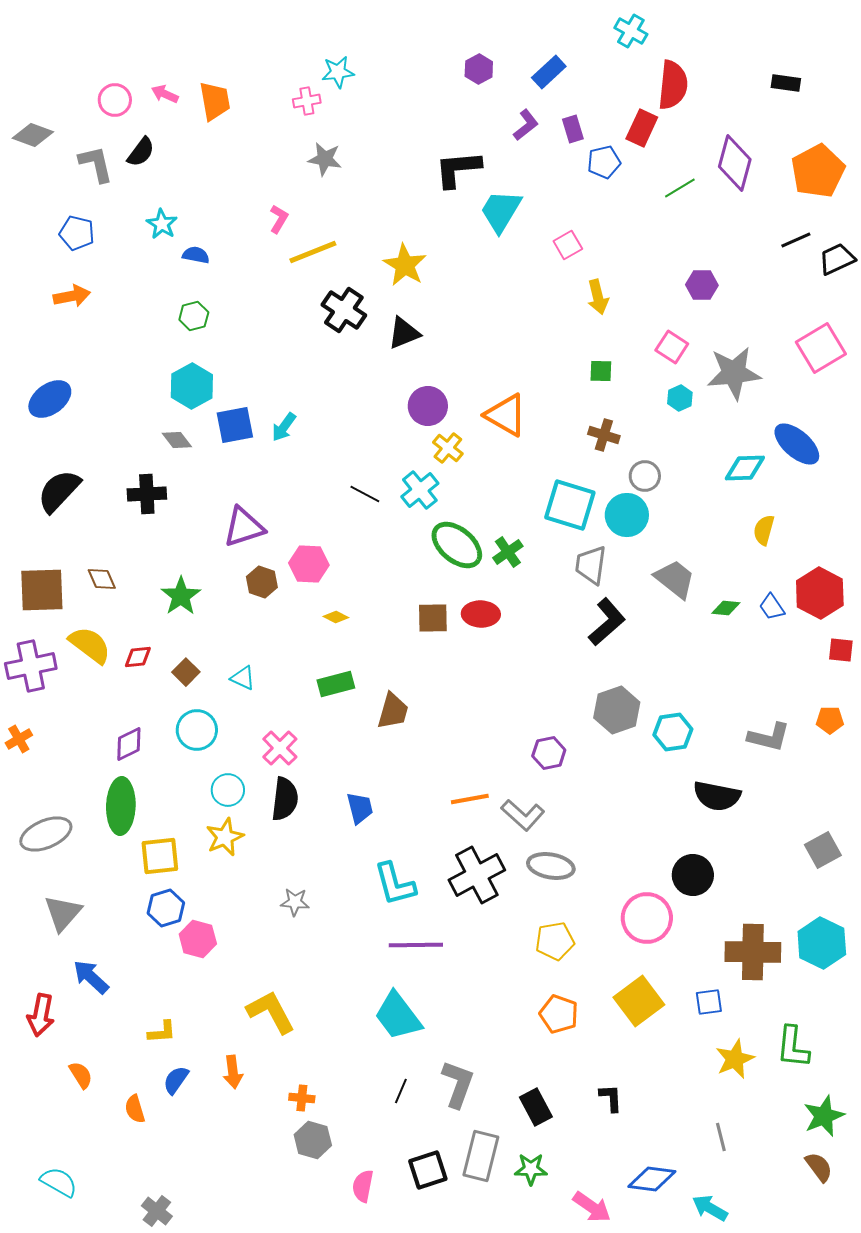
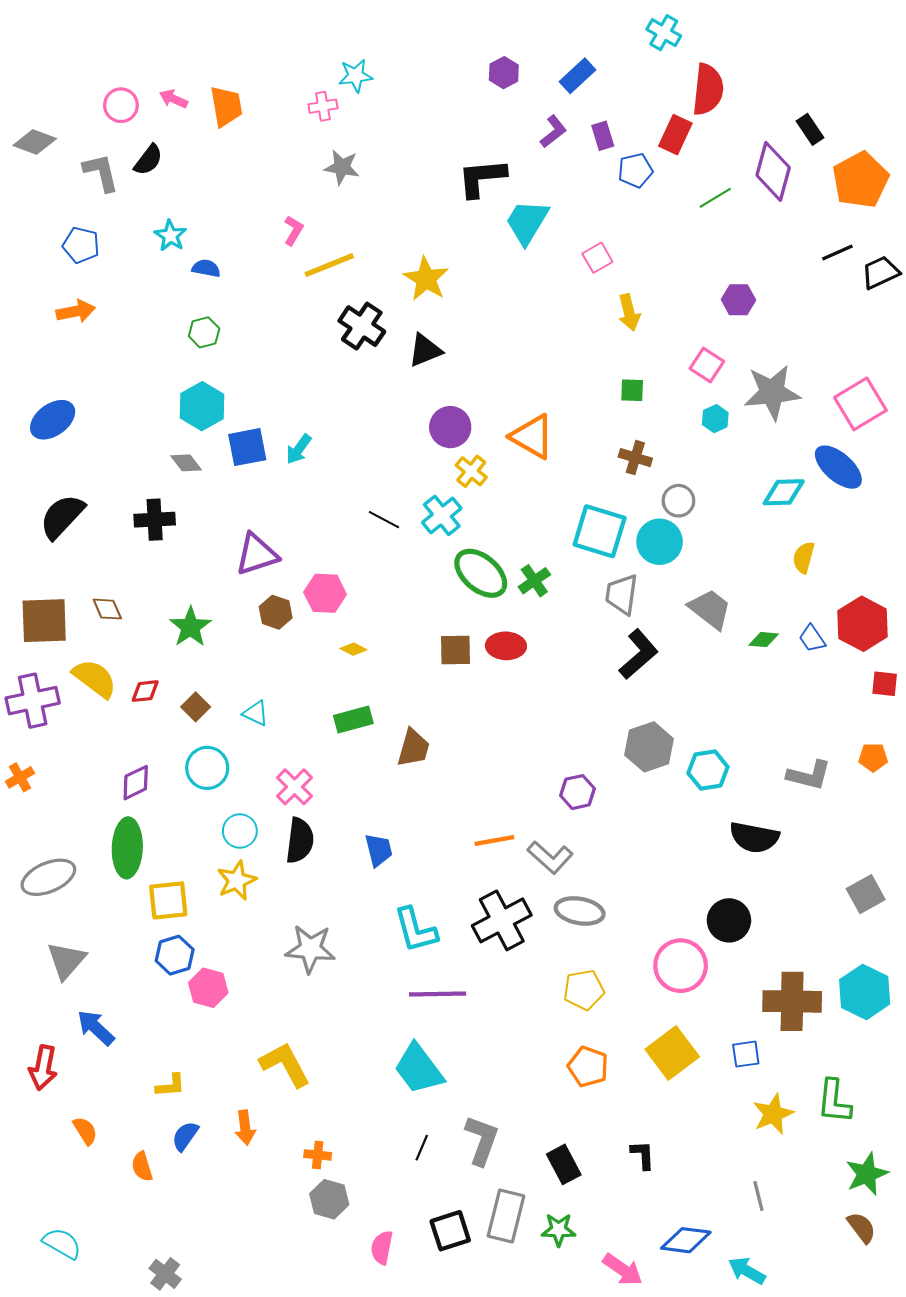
black rectangle: (786, 83) -> (810, 129), moved, turned 48
pink square: (821, 348) -> (860, 404), moved
gray star: (295, 902) -> (310, 949), size x1.6

